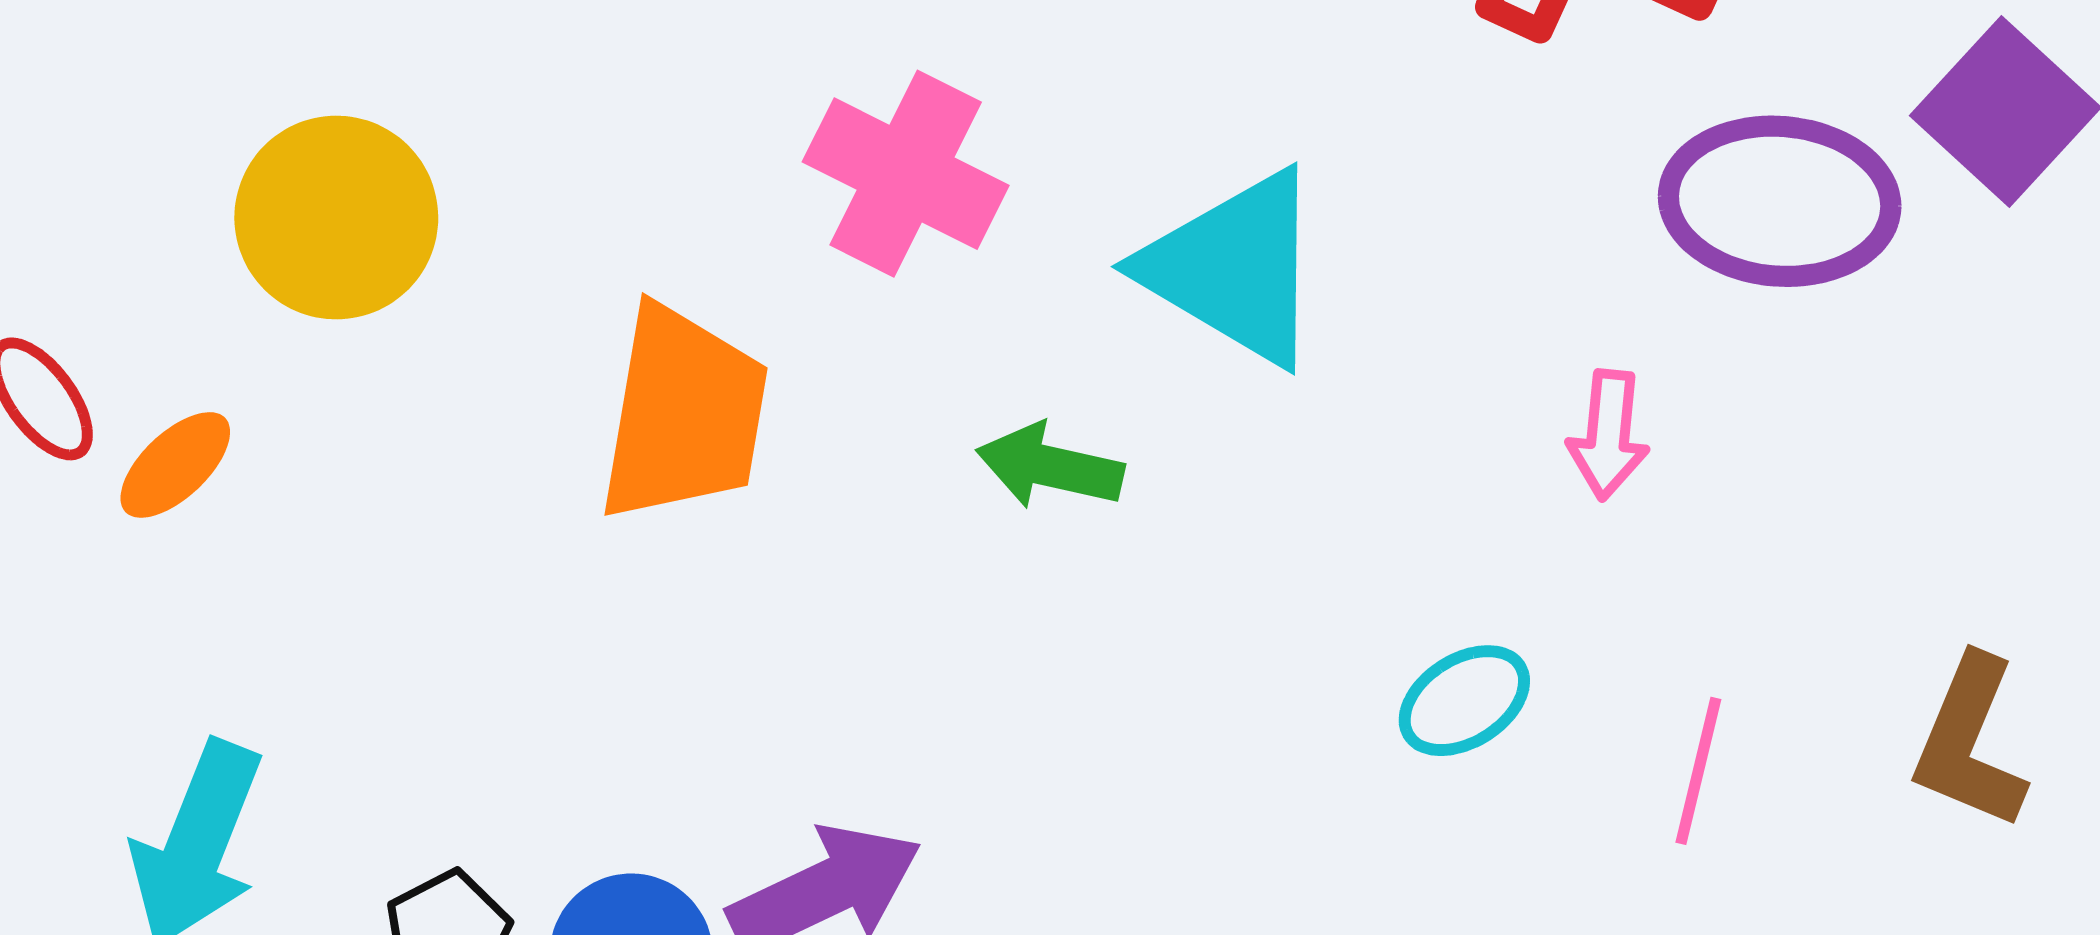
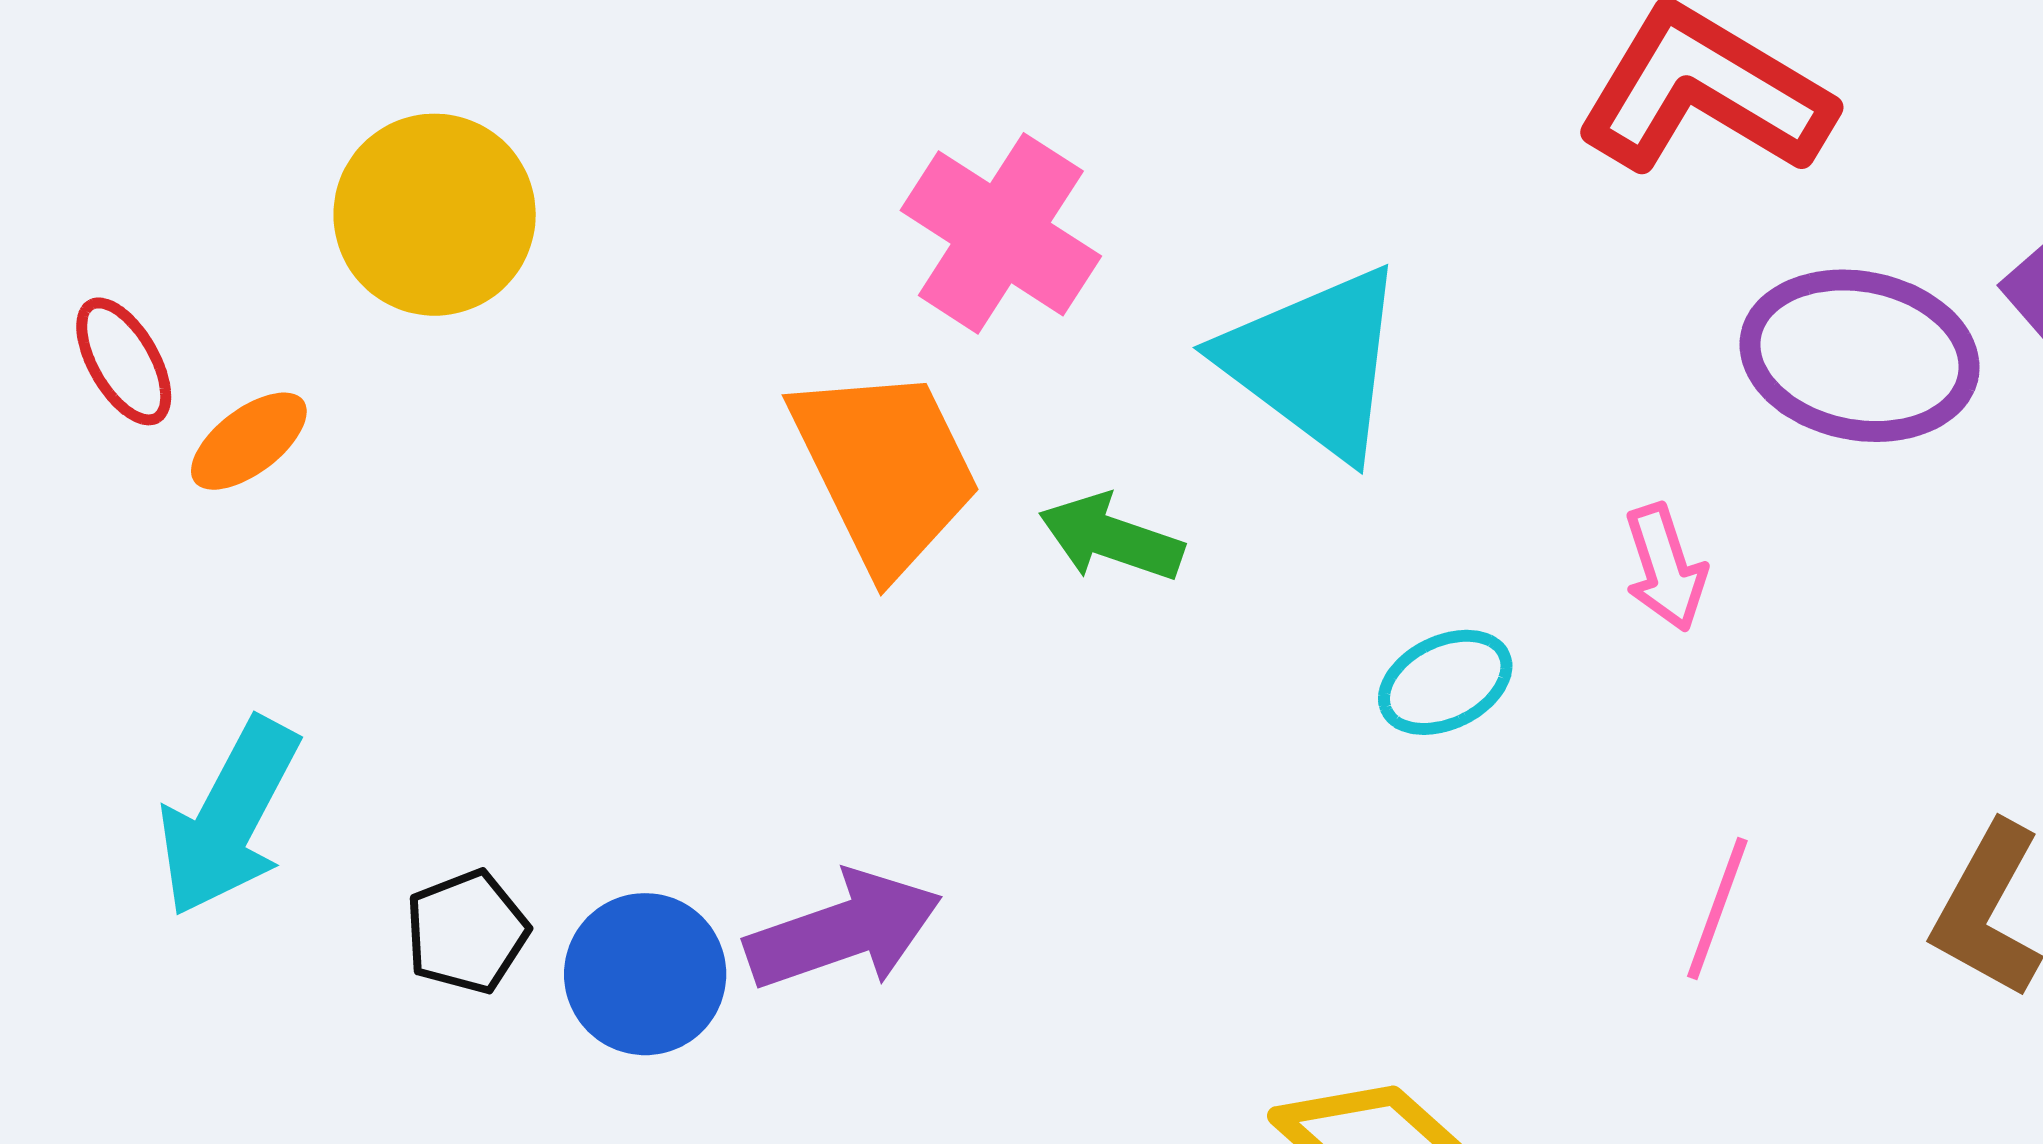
orange trapezoid: (683, 414) -> (886, 469), moved, turned -42
pink arrow: (1608, 435) -> (1665, 567), turned -30
cyan ellipse: (1464, 701) -> (1445, 682), moved

